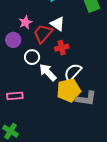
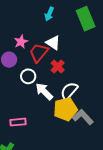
red cross: (62, 48) -> (58, 67), turned -32
pink rectangle: (15, 96) -> (18, 122), moved
gray L-shape: (86, 99) -> (83, 117), turned -140

